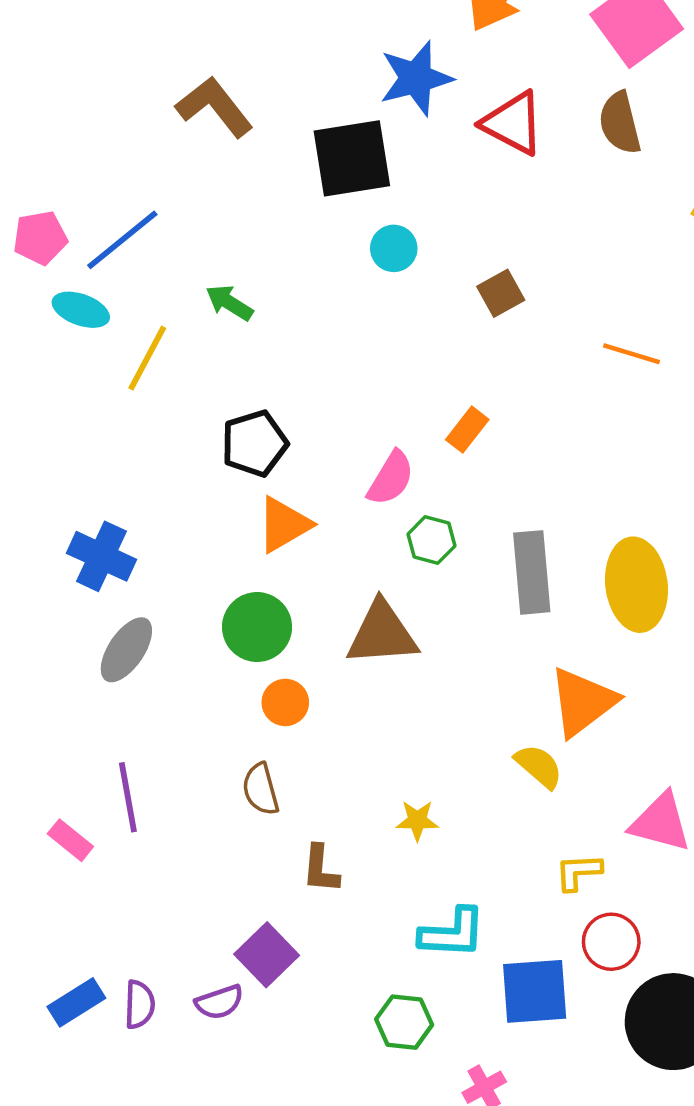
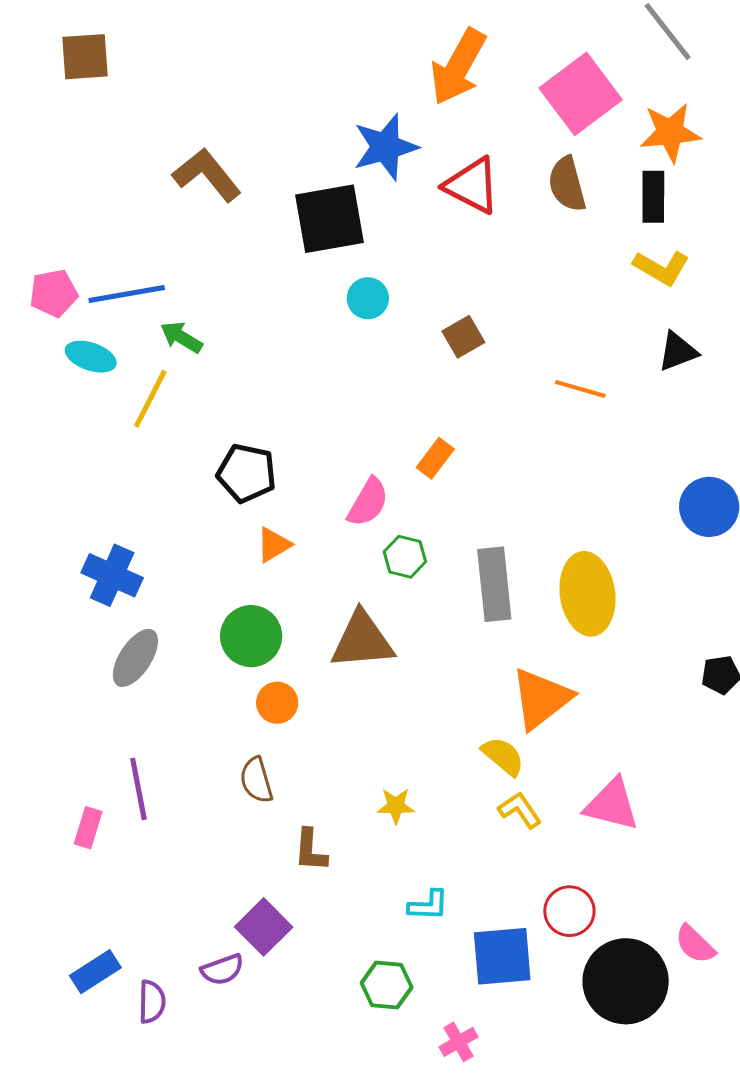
blue line: (122, 240) -> (127, 294), turned 30
green arrow: (229, 303) -> (181, 337), moved
black pentagon: (254, 443) -> (247, 473), turned 30
orange triangle: (284, 524) -> (274, 545), size x0.7
pink rectangle: (70, 840) -> (88, 828), turned 69
yellow L-shape: (578, 872) -> (520, 810), moved, turned 60
cyan L-shape: (452, 933) -> (428, 905), size x0.7
purple semicircle: (139, 1005) -> (152, 1002), moved

